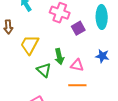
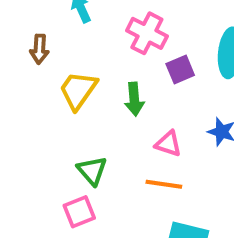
green arrow: (59, 57) -> (134, 99), moved
green triangle: (44, 70) -> (92, 171), moved

